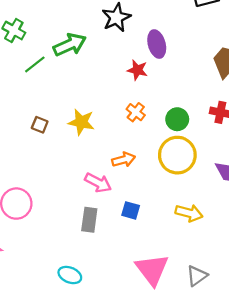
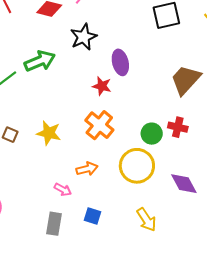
orange cross: (136, 112) -> (99, 125), size x1.6
green circle: (177, 119) -> (152, 134), moved
pink arrow: (98, 183) -> (63, 190), size x0.7
yellow arrow: (189, 213) -> (146, 220), turned 40

